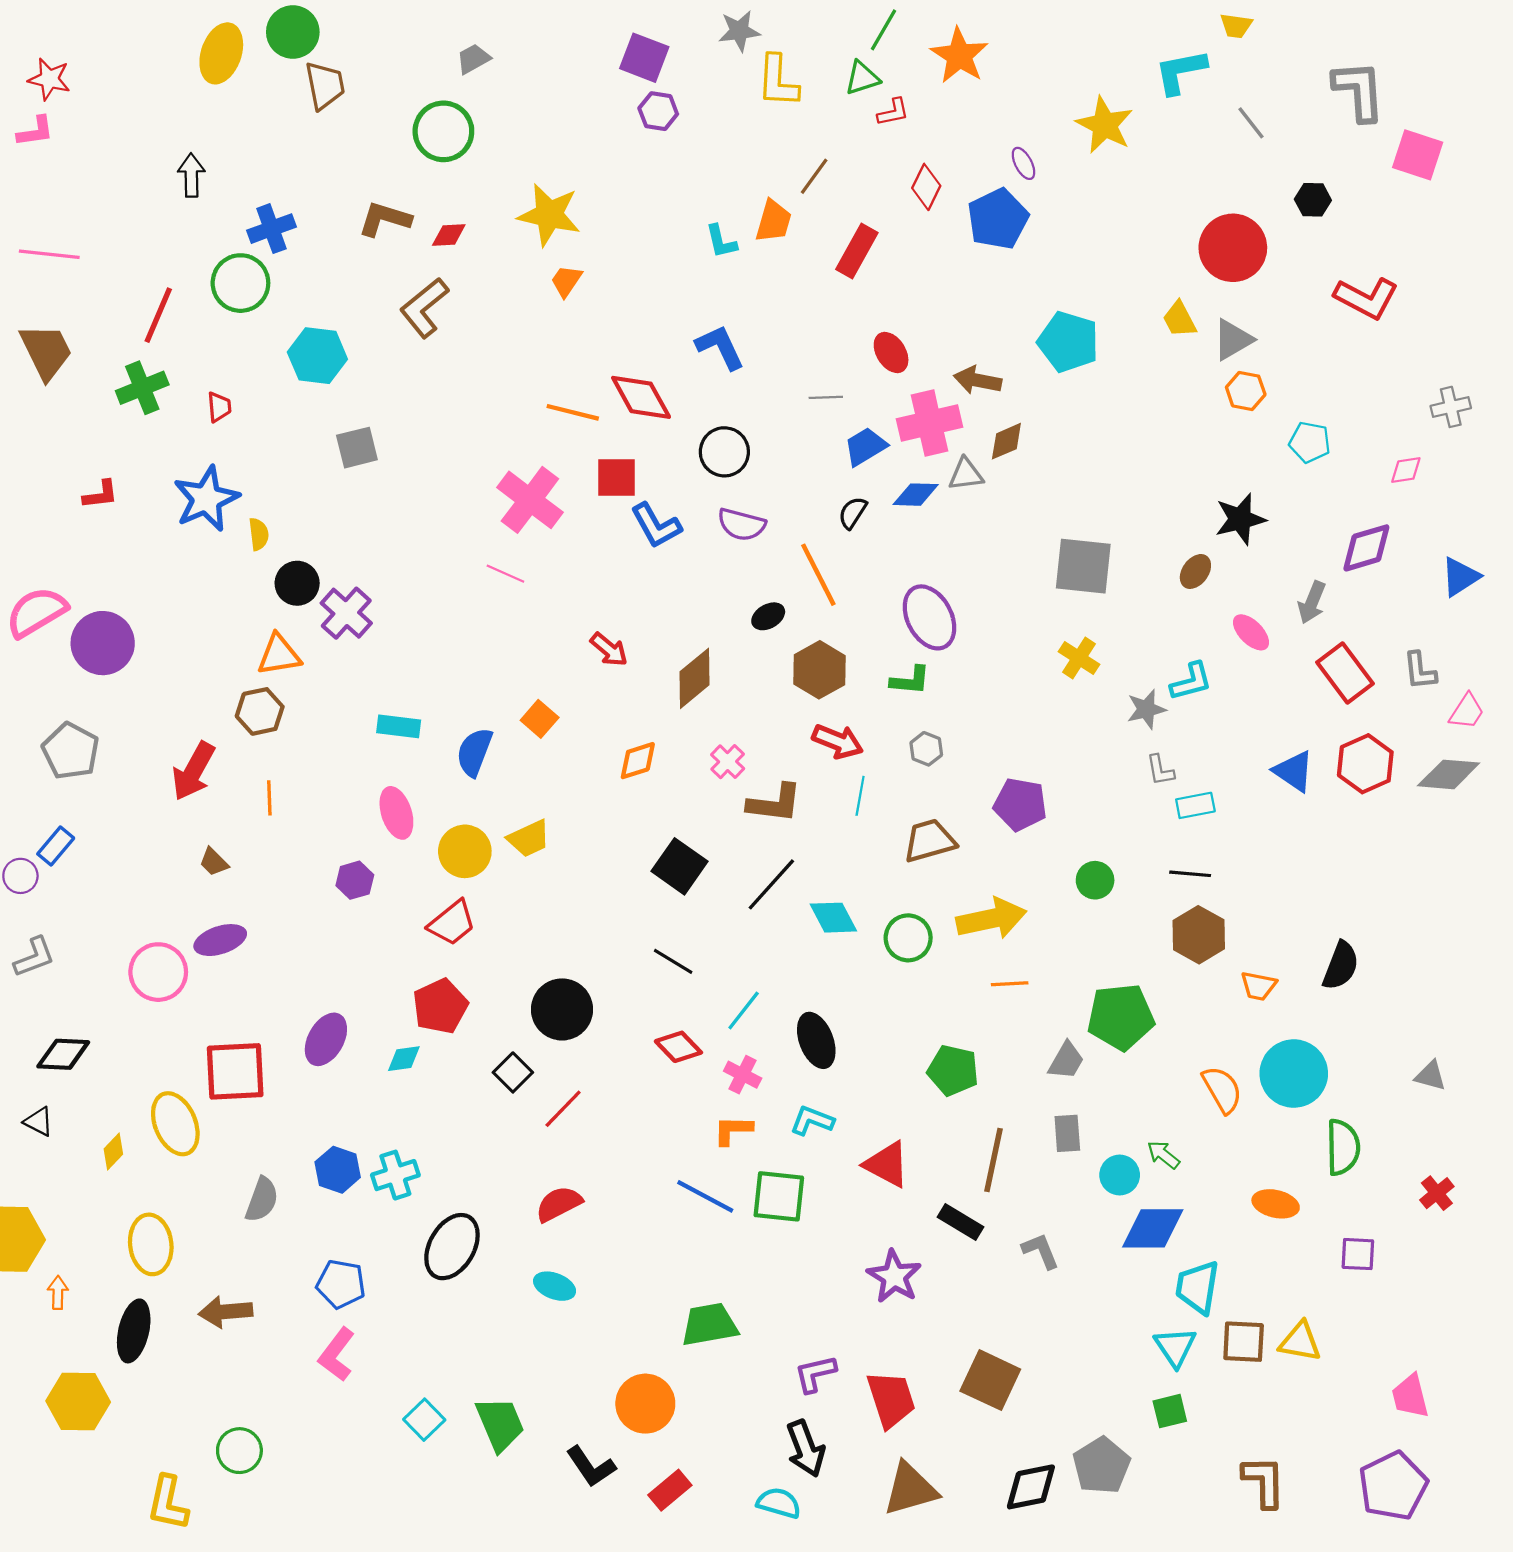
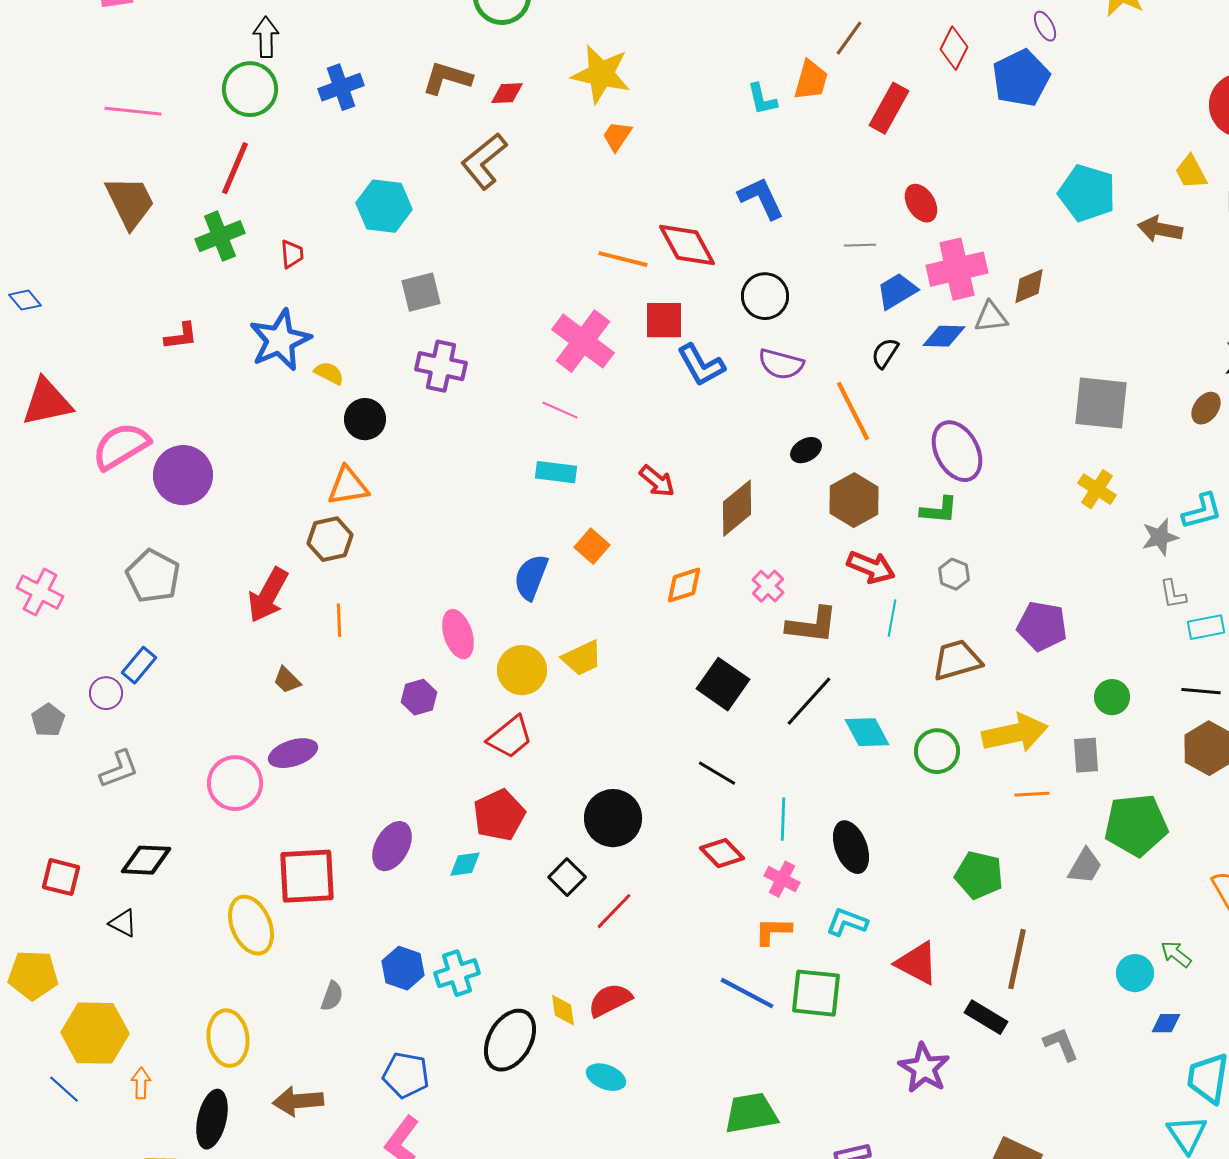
green circle: (240, 283) -> (250, 89), moved
brown arrow: (978, 380) -> (1160, 229), moved
yellow semicircle: (259, 534) -> (329, 373), turned -56
purple cross: (346, 613) -> (441, 366), moved, turned -30
cyan rectangle: (399, 726) -> (556, 472), moved
cyan line: (744, 1011) -> (783, 819), turned -36
gray rectangle: (1067, 1133) -> (1086, 755), moved
yellow diamond: (113, 1152) -> (563, 1010), moved, turned -52
gray semicircle: (262, 1200) -> (332, 996), size x0.7
blue diamond: (1153, 1228) -> (1166, 1023), size x0.5

